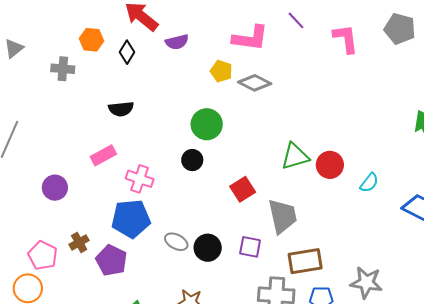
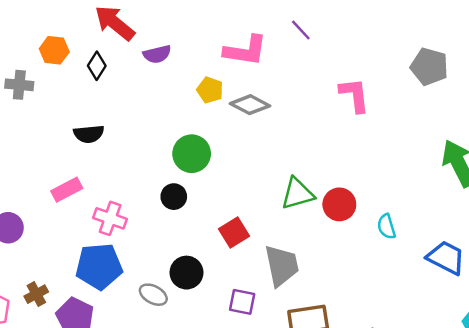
gray pentagon: (400, 29) -> (429, 67), moved
pink L-shape: (346, 39) -> (354, 95), moved
cyan semicircle: (369, 183) -> (386, 226), turned 125
black circle: (208, 248) -> (186, 273), moved

